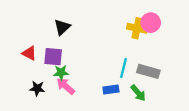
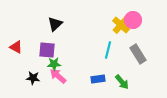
yellow cross: (137, 28) -> (121, 25), turned 30
red triangle: (29, 53) -> (16, 47), moved
cyan line: (123, 68) -> (108, 50), moved
gray rectangle: (148, 71) -> (138, 54), moved, turned 42

